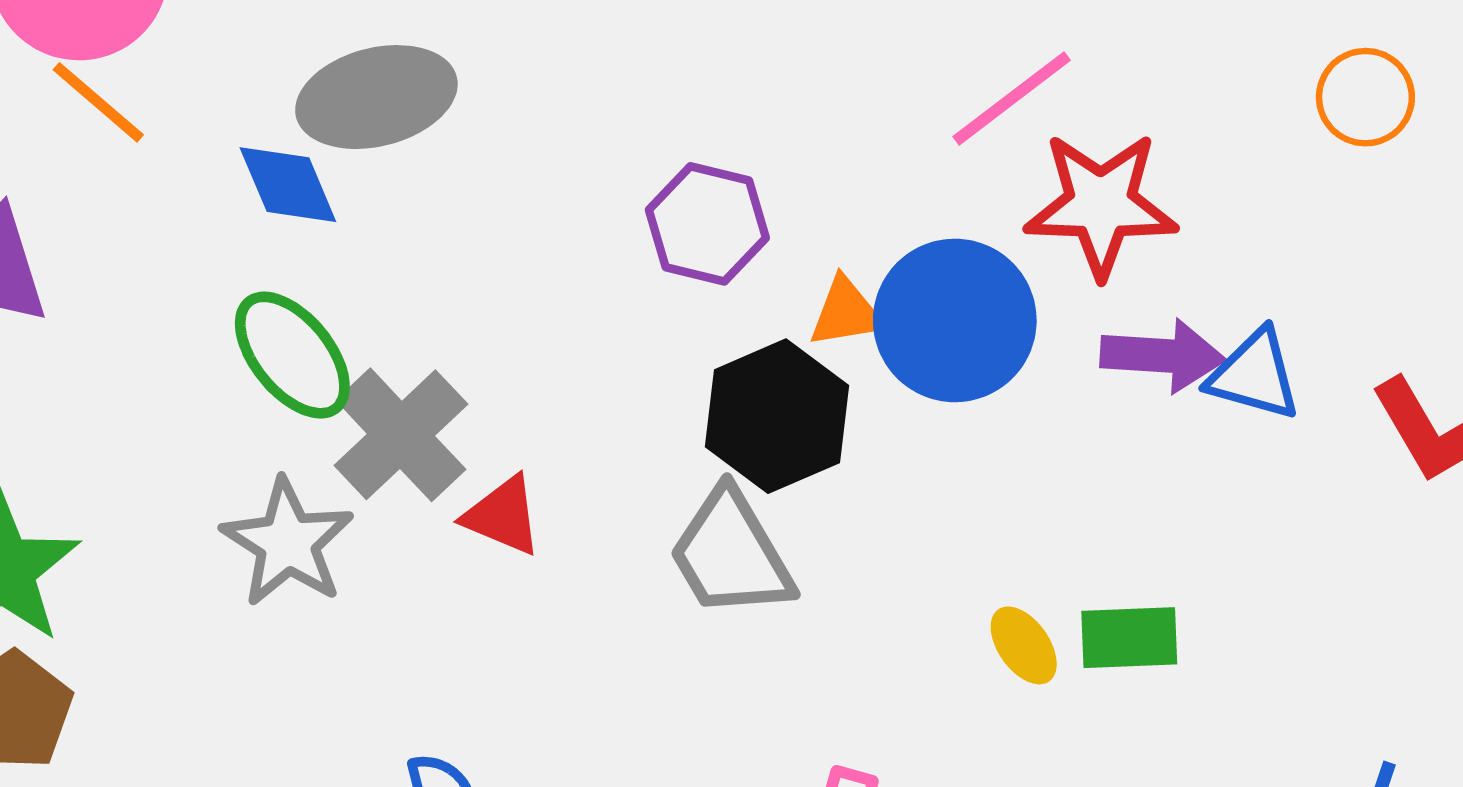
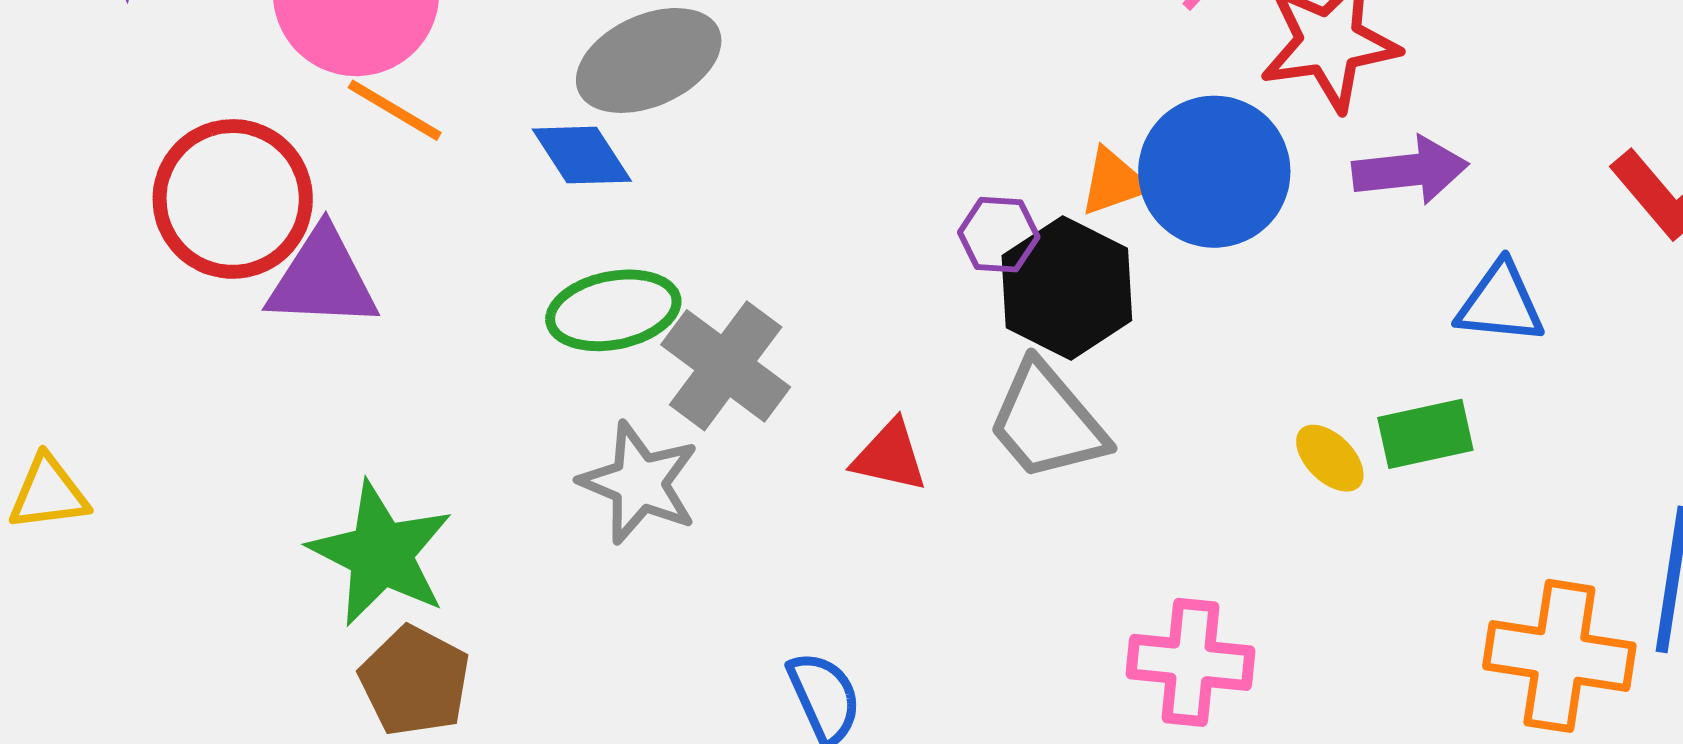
purple hexagon: (707, 224) -> (999, 235), moved, size x0.7
green ellipse: (292, 355) -> (613, 310), turned -52
blue triangle: (1254, 375) -> (1500, 303), moved
red triangle: (503, 516) -> (890, 456), moved

